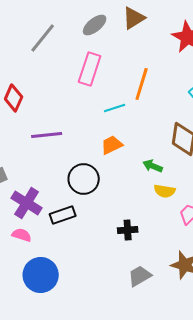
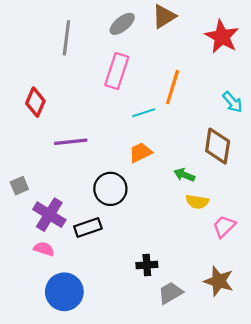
gray line: (43, 38) -> (66, 38), turned -32
black cross: (128, 230) -> (147, 265), moved

